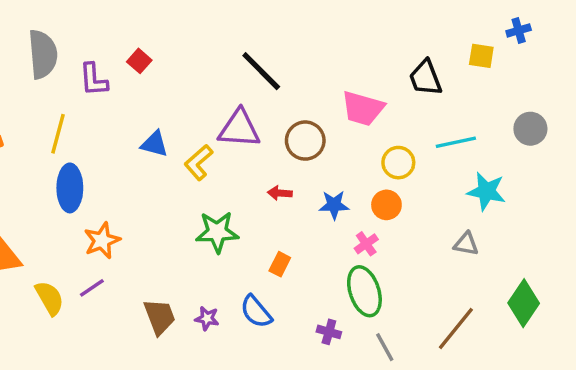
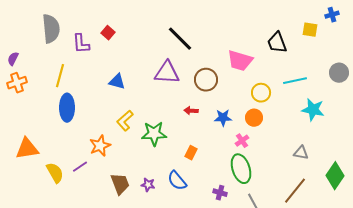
yellow L-shape: (199, 163) -> (125, 121), moved
orange star: (102, 240) -> (100, 146), moved
gray triangle: (466, 244) -> (301, 153), moved

